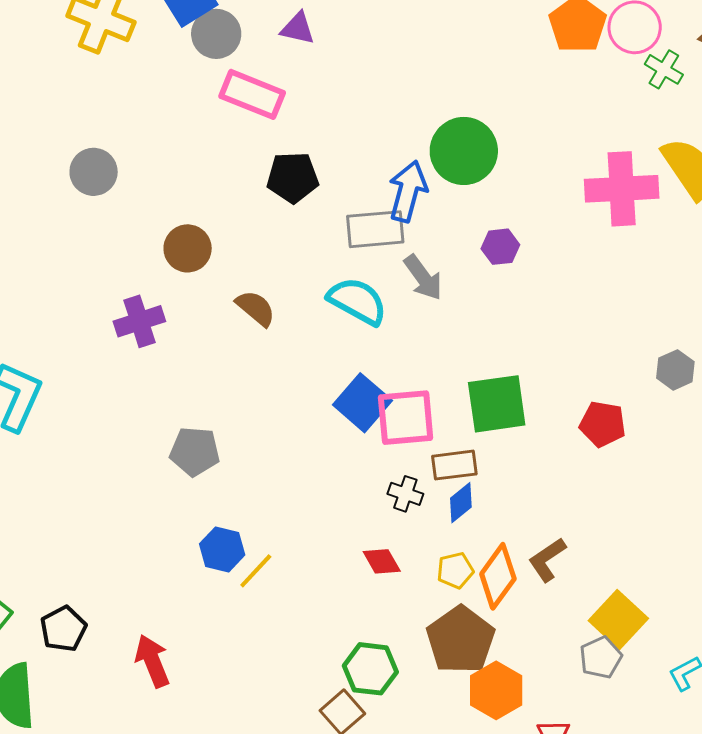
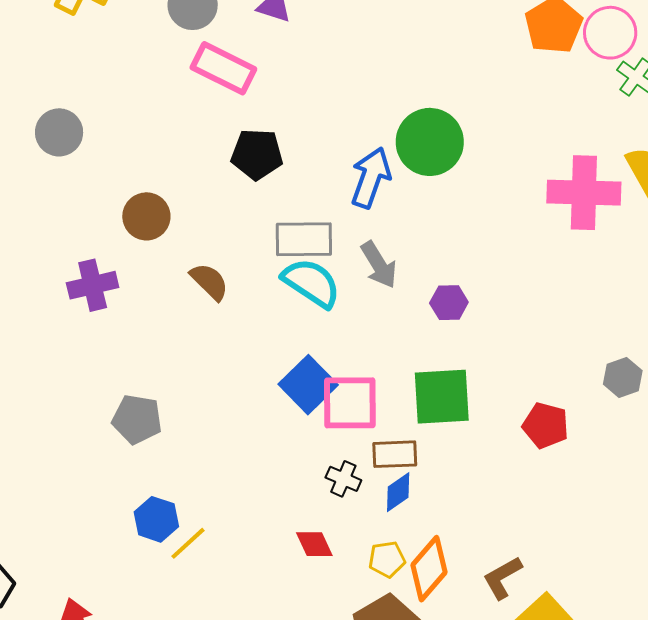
gray rectangle: (375, 229) -> (304, 239), moved
purple hexagon: (500, 247) -> (449, 303), moved
brown L-shape: (547, 560) -> (502, 578), moved

